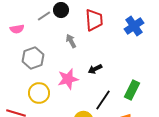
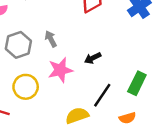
gray arrow: (71, 41) -> (51, 39), moved

